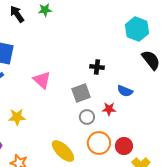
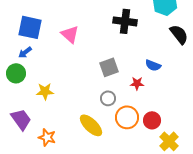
black cross: (97, 67) -> (125, 21), moved, size x1.6
pink triangle: (42, 80) -> (70, 34), moved
gray circle: (87, 117) -> (108, 98), moved

